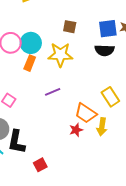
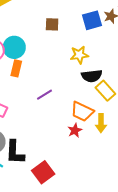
black semicircle: (105, 50) -> (92, 76), moved
yellow star: (60, 55) -> (79, 55), moved, size x0.7
red square: (40, 165) -> (43, 172), size x1.5

